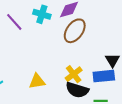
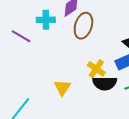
yellow triangle: (37, 81) -> (62, 88), turned -30

